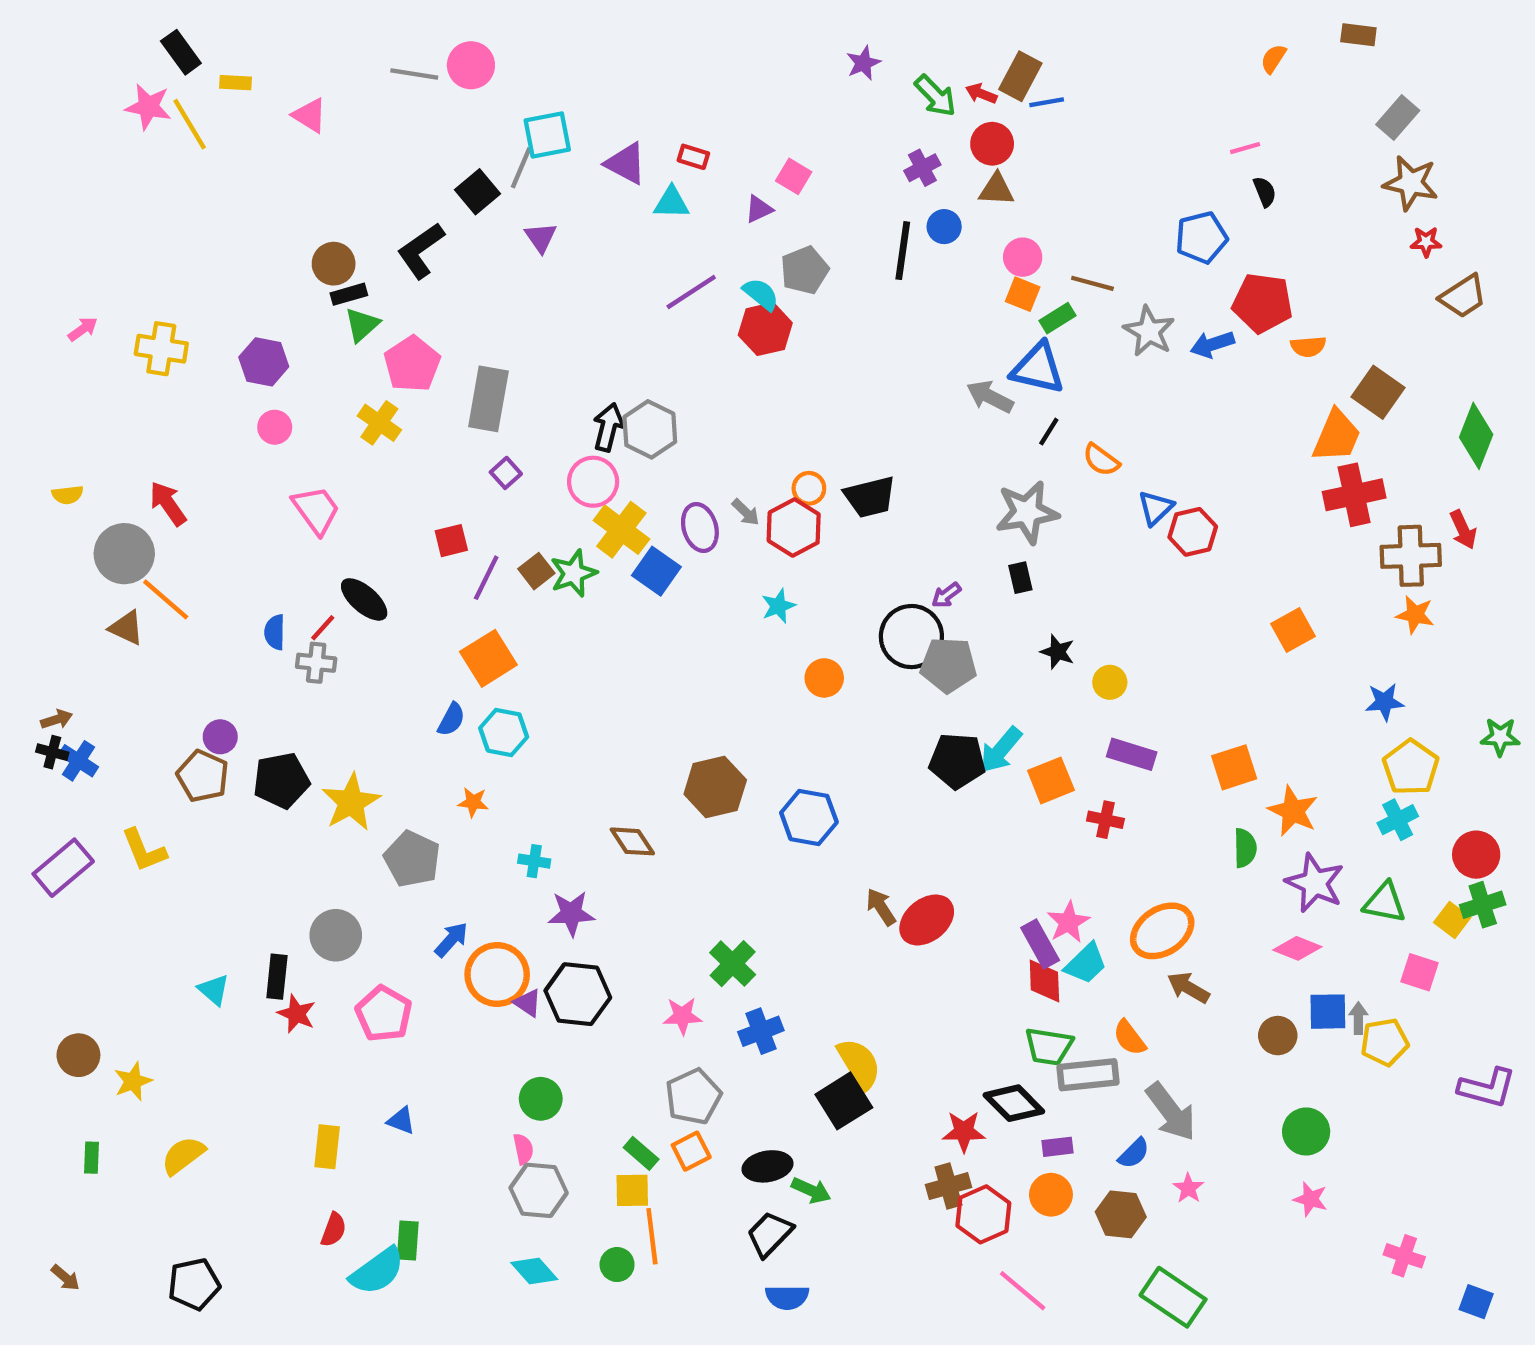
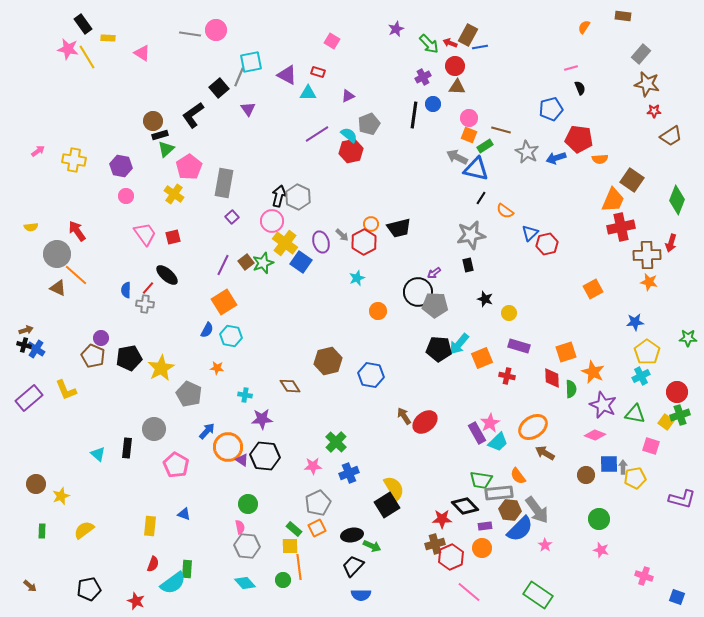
pink square: (794, 176) -> (332, 41), moved
gray arrow: (990, 397) -> (457, 157), moved
red arrow: (1463, 530) -> (671, 243), turned 42
red square: (451, 541) -> (173, 237), moved
red diamond: (1044, 981) -> (552, 378), moved
red star: (297, 1014) -> (136, 601), moved
blue semicircle: (1134, 1153) -> (520, 529), size x1.8
brown hexagon: (1121, 1214) -> (510, 510), moved

